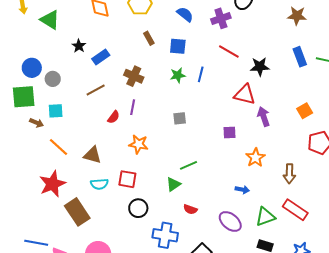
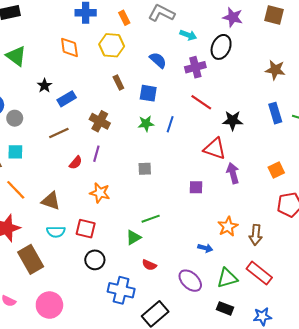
orange star: (255, 158) -> (228, 226), moved

